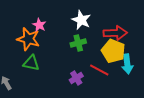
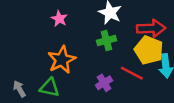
orange star: (28, 39) -> (62, 60), moved, turned 30
green triangle: (31, 63) -> (50, 88), moved

